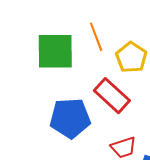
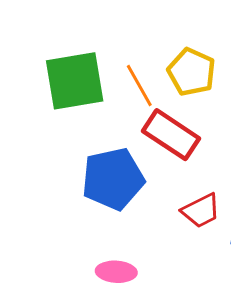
orange line: (96, 37) -> (139, 86), moved

